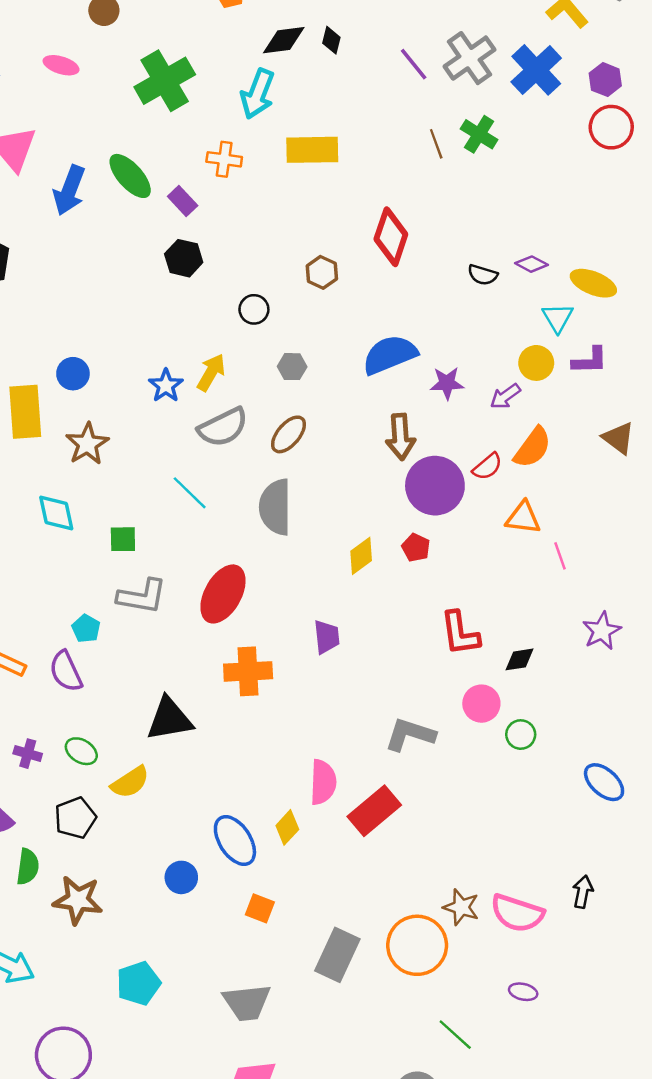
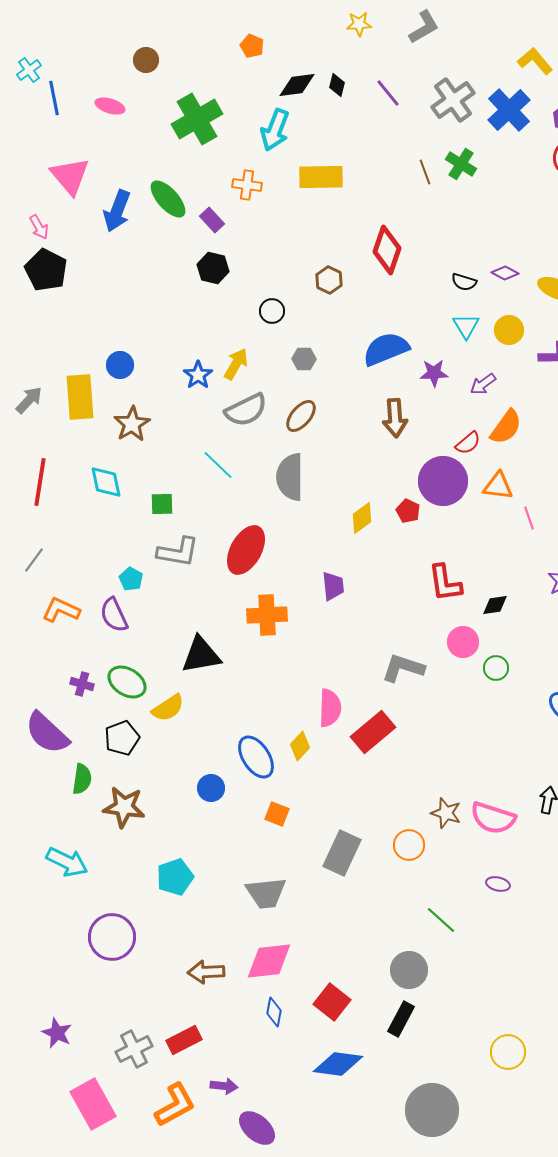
purple line: (414, 64) -> (388, 93), moved
cyan triangle: (558, 318) -> (466, 326), moved
yellow circle: (536, 363) -> (509, 330), moved
purple circle: (435, 486) -> (443, 481), moved
green ellipse: (81, 751) -> (127, 682), size x1.4
orange circle: (417, 945) -> (409, 845), size x0.6

